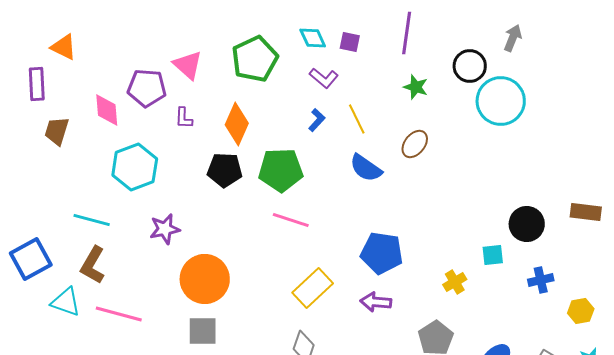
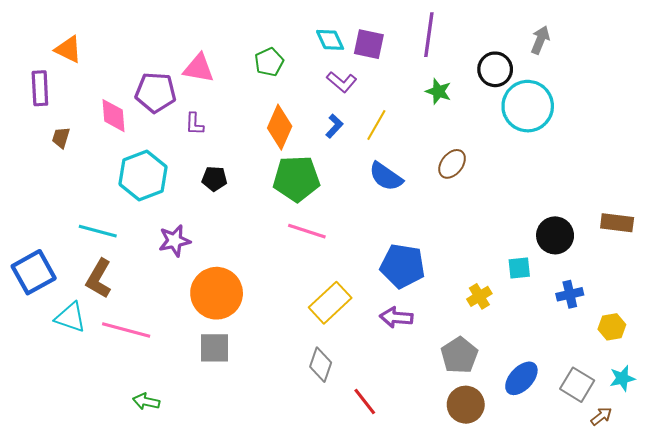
purple square: (350, 42) -> (369, 44), size x1.4
green pentagon: (255, 59) -> (269, 62), size x0.6
pink triangle: (188, 65) -> (199, 68), turned -32
yellow line: (357, 119) -> (376, 125), turned 56
orange diamond: (237, 124) -> (280, 127), moved
brown trapezoid: (57, 131) -> (61, 138), size x0.7
brown ellipse: (415, 144) -> (452, 164), moved
black pentagon: (225, 170) -> (214, 179), moved, size x0.7

